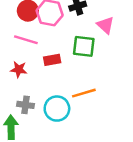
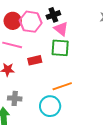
pink triangle: (105, 25) -> (61, 29), moved
cyan circle: (57, 109) -> (50, 106), moved

